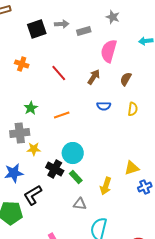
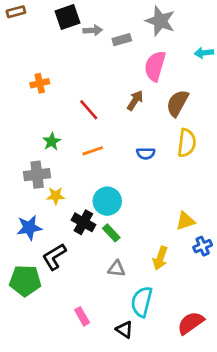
gray star: (113, 17) -> (160, 21), size x1.6
black square: (37, 29) -> (68, 17), moved
orange cross: (22, 64) -> (40, 83), turned -32
red line: (59, 73) -> (89, 110), moved
brown semicircle: (126, 79) -> (177, 103), size x1.5
blue semicircle: (104, 106) -> (146, 153), moved
yellow semicircle: (133, 109) -> (187, 143), size x1.5
yellow arrow: (106, 186) -> (160, 258), moved

